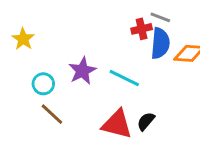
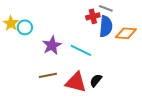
cyan circle: (43, 84) -> (25, 27), moved
brown line: (52, 114) -> (48, 75), moved, turned -54

